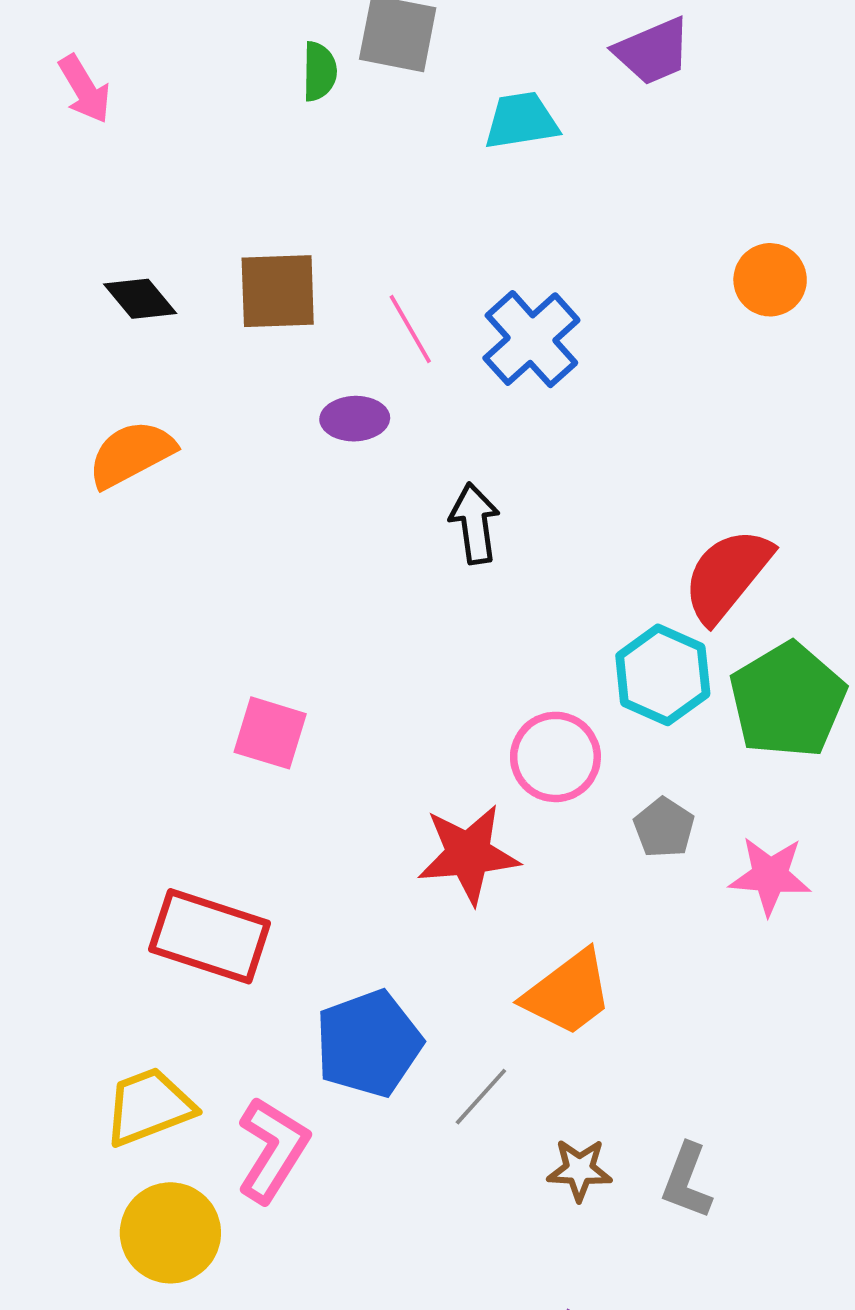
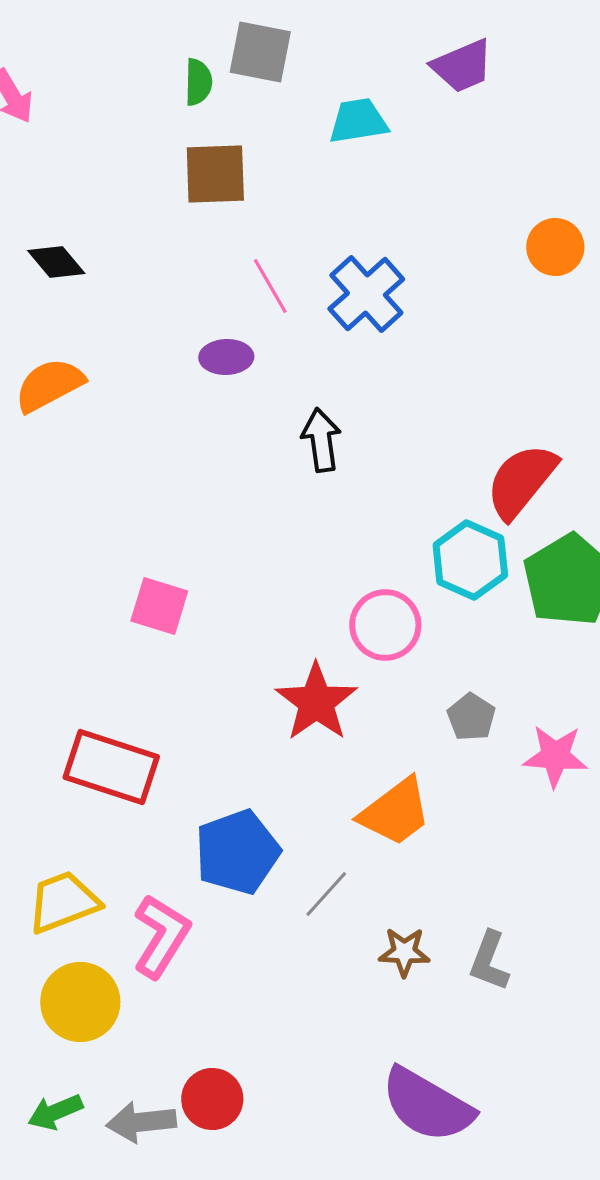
brown square: (278, 291) -> (215, 174), moved
gray pentagon: (664, 828) -> (471, 717), moved
red star: (468, 854) -> (316, 702), turned -30
pink star: (770, 876) -> (555, 756), moved

